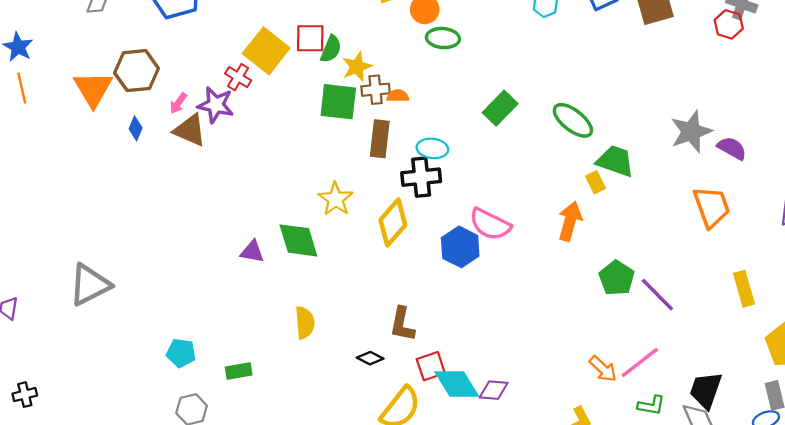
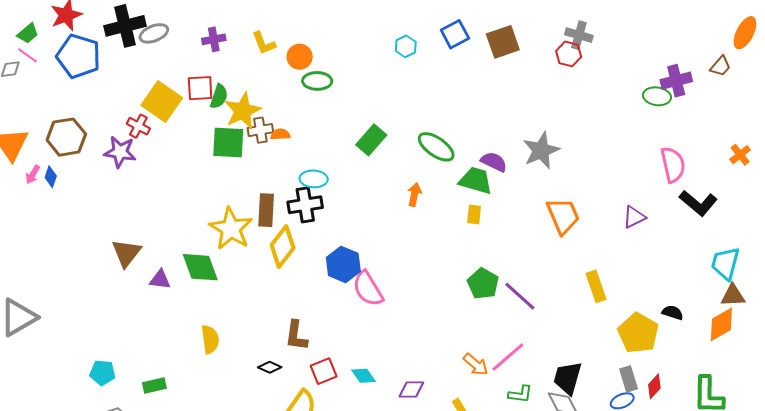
yellow star: (357, 67) -> (243, 111), size x1.4
brown hexagon: (136, 71) -> (66, 137), moved
pink arrow: (178, 103) -> (33, 175), moved
brown triangle: (190, 130) -> (126, 253), moved, turned 48
brown rectangle: (380, 139) -> (266, 210), moved
purple semicircle: (732, 148) -> (494, 162), moved
yellow rectangle: (595, 182) -> (474, 214), moved, turned 36
yellow star: (336, 199) -> (231, 229), size x1.4
orange arrow: (570, 221) -> (414, 195), moved, size x0.7
pink semicircle: (490, 224) -> (368, 289), moved, turned 36
cyan diamond: (457, 384) -> (364, 376), moved, size x0.6
purple diamond: (494, 390) -> (411, 389), moved

